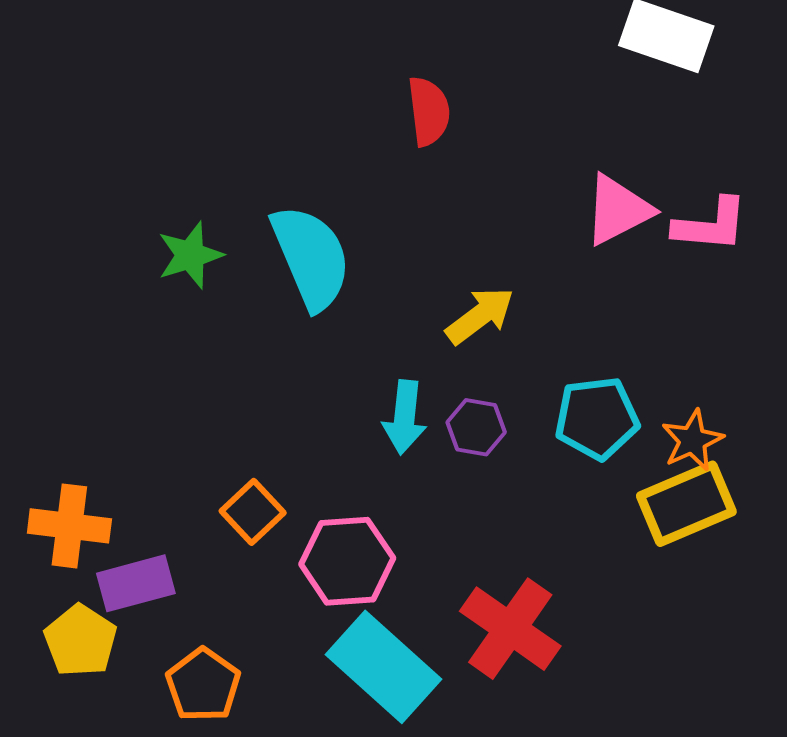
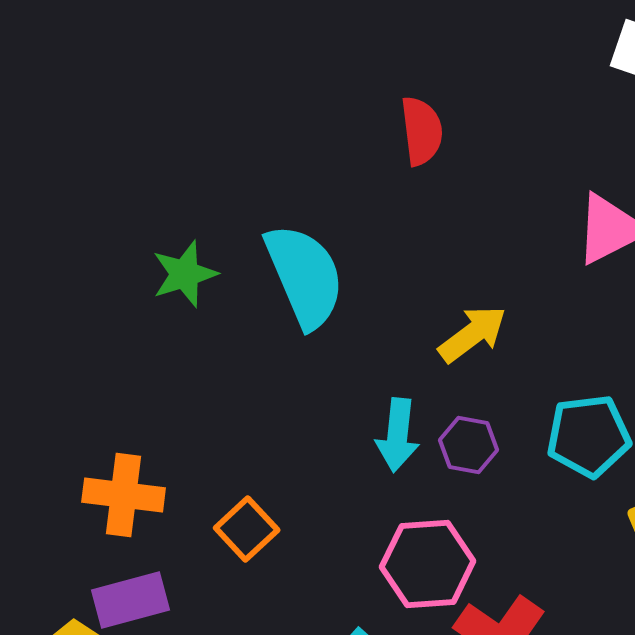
orange cross: (69, 526) -> (124, 495), moved
pink hexagon: (347, 561) -> (428, 564), moved

